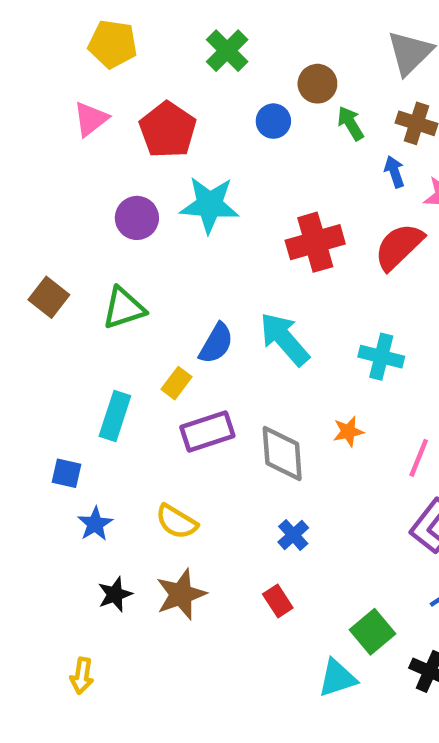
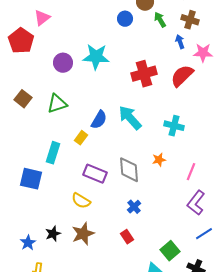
red pentagon: (168, 130) -> (21, 41), moved
purple rectangle: (207, 431) -> (95, 174), moved, turned 40
blue square: (66, 473) -> (31, 179), size x1.6
blue star: (95, 524) -> (28, 243), moved

